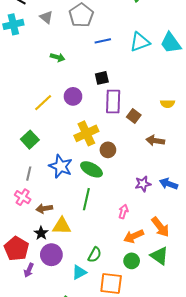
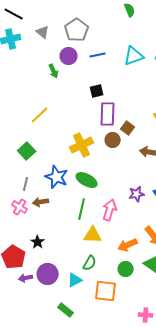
green arrow: (58, 57) -> (54, 71), turned 48
purple circle: (73, 96) -> (69, 56), moved
brown circle: (108, 150) -> (113, 140), moved
brown arrow: (44, 208) -> (41, 202), moved
pink arrow: (123, 212) -> (110, 210), moved, size x1.5
yellow triangle: (62, 226) -> (93, 235), moved
purple circle: (51, 255) -> (48, 274), moved
purple arrow: (29, 270) -> (26, 278), turned 56

